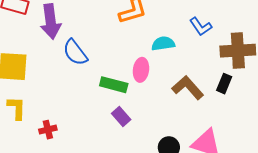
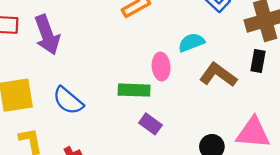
cyan semicircle: (163, 44) -> (191, 42), moved
blue semicircle: (75, 53) -> (68, 101), moved

